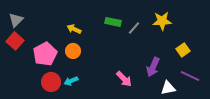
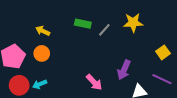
yellow square: (183, 50) -> (163, 52), moved

